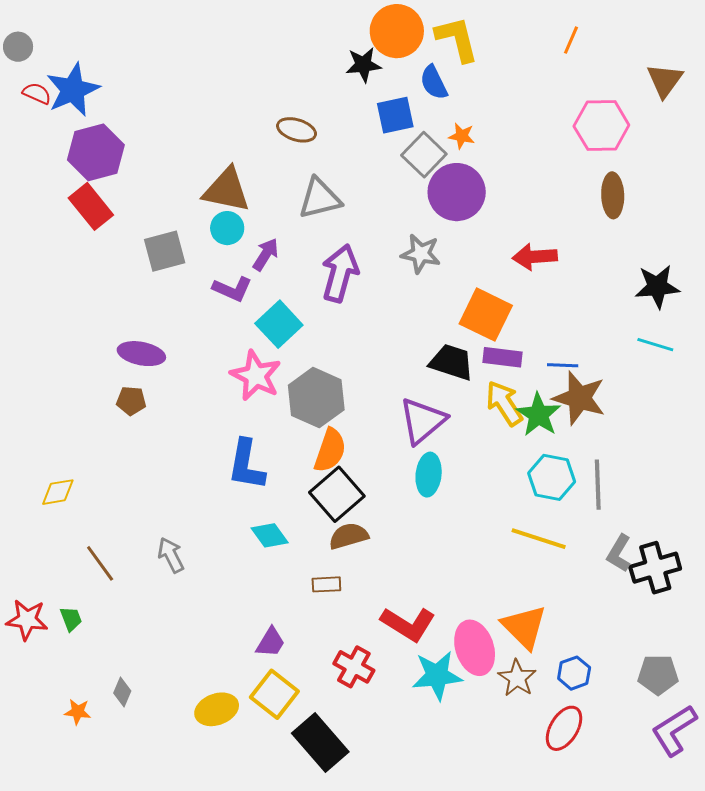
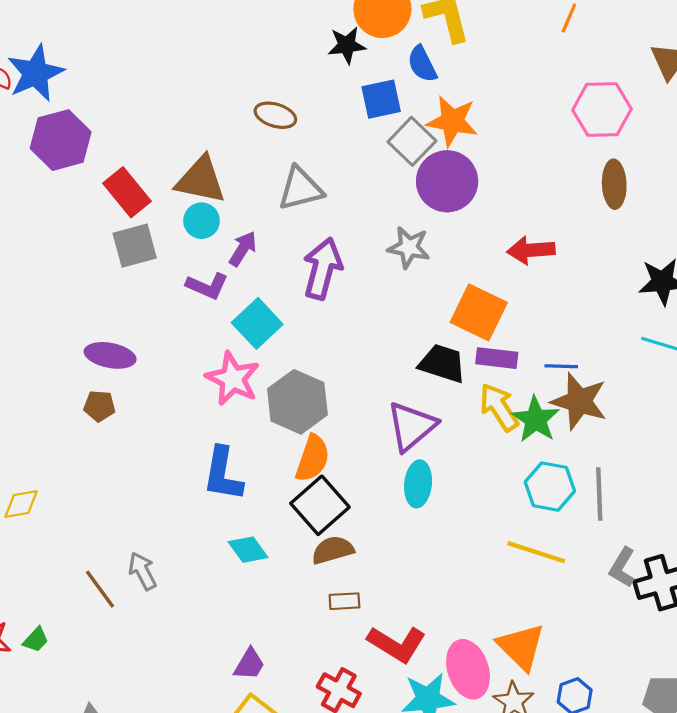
orange star: (462, 136) -> (452, 121), size x1.8
red rectangle: (91, 206) -> (127, 192), moved
brown line: (100, 563) -> (100, 589), moved
brown rectangle: (326, 584) -> (344, 601), moved
green trapezoid: (71, 619) -> (36, 640), turned 64

